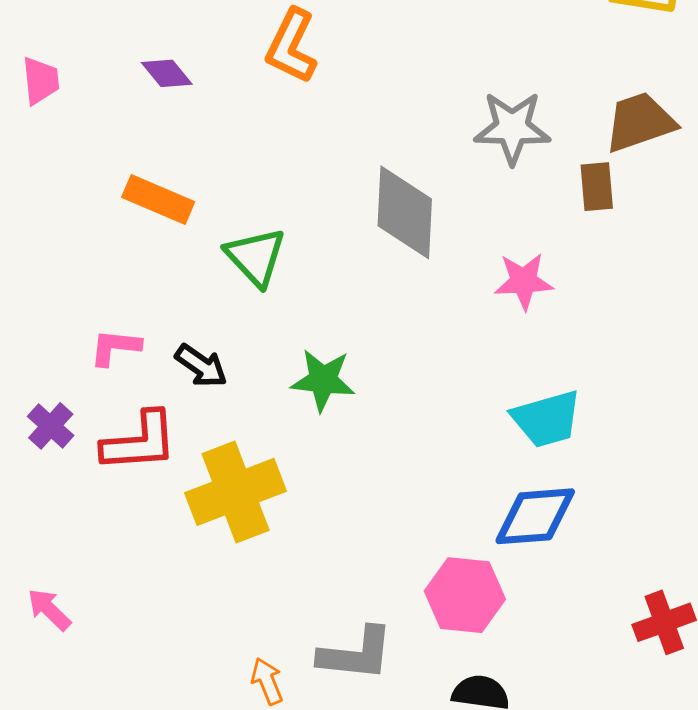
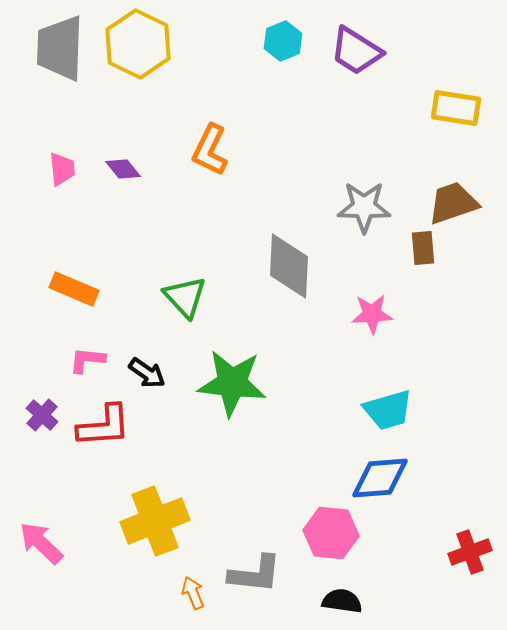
pink trapezoid: (41, 81) -> (62, 169), moved
orange rectangle: (158, 200) -> (74, 289), moved
green star: (323, 380) -> (232, 383), size x1.5
yellow cross: (236, 492) -> (155, 521), moved
pink arrow: (49, 609) -> (41, 543), size x1.4

